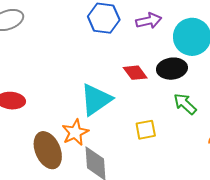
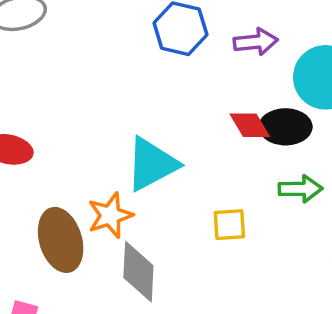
red diamond: (135, 73) -> (250, 125), moved
green arrow: (185, 104) -> (300, 189), turned 130

